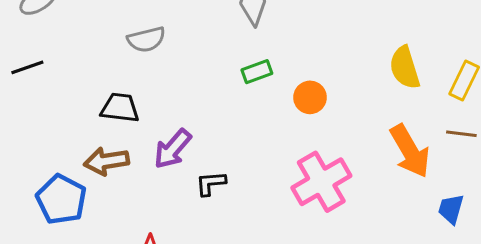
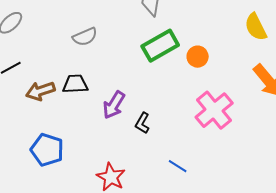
green rectangle: (257, 72) -> (160, 46), size x1.8
brown arrow: (106, 161) -> (40, 91), moved
black L-shape: (211, 183) -> (142, 123), turned -45

